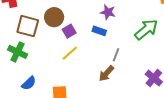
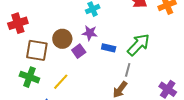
purple star: (108, 12) -> (90, 33), moved
green arrow: (146, 29) -> (138, 45), moved
yellow line: (70, 53) -> (61, 82), moved

